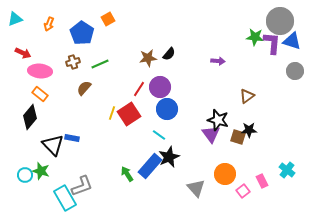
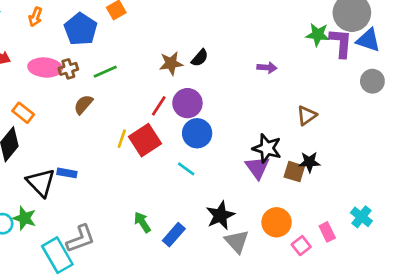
pink ellipse: (40, 71) -> (45, 67), moved
black star: (169, 157) -> (220, 215), moved
blue rectangle: (150, 166) -> (174, 235), moved, size x0.7

